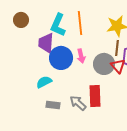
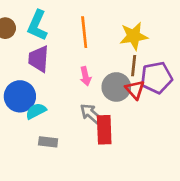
cyan L-shape: (58, 25) -> (37, 25), moved
blue circle: (61, 58) -> (20, 96), moved
gray arrow: (78, 103) -> (91, 114), moved

